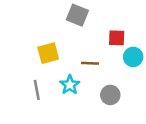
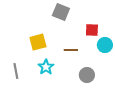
cyan star: (70, 85) -> (46, 67), moved
gray line: (37, 90) -> (16, 71), moved

